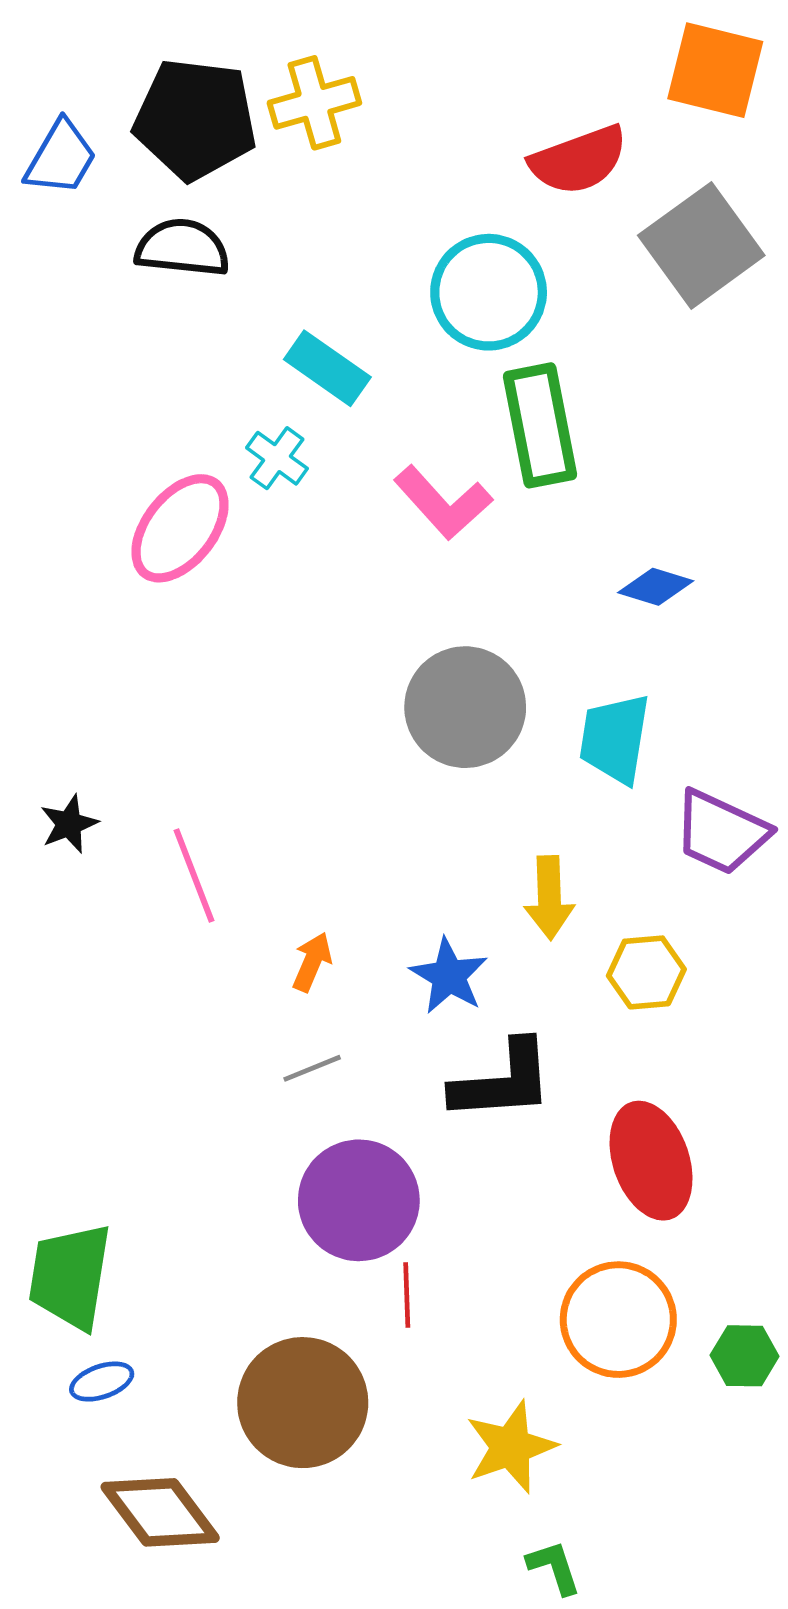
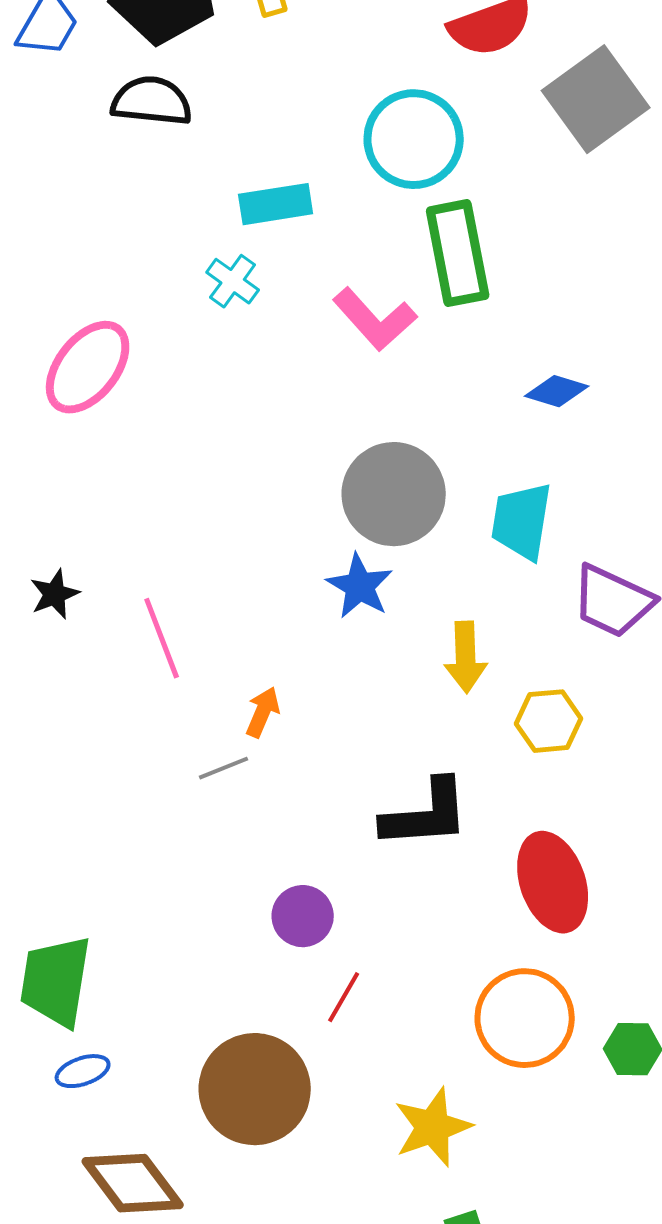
cyan rectangle: (327, 368) -> (276, 204), turned -44
pink ellipse: (180, 528) -> (88, 367), moved
blue star: (449, 976) -> (360, 586), moved
gray line: (312, 1068) -> (224, 768), moved
purple circle: (359, 1200) -> (303, 916), size x0.6
red line: (407, 1295) -> (344, 997), turned 32

